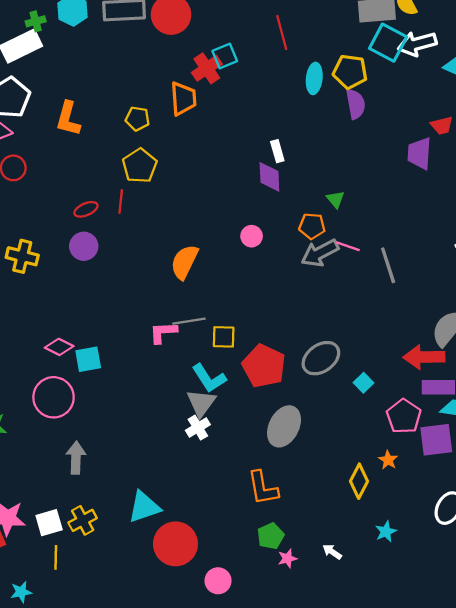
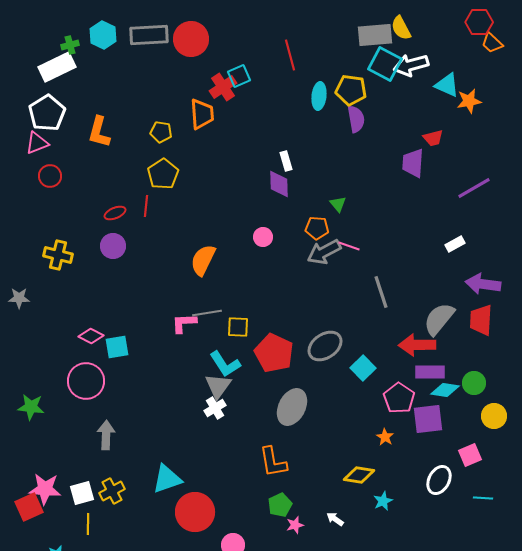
gray line: (388, 265) -> (381, 292), moved
cyan square: (363, 383) -> (363, 368), size x1.4
yellow diamond: (359, 481) -> (359, 475), moved, turned 72

